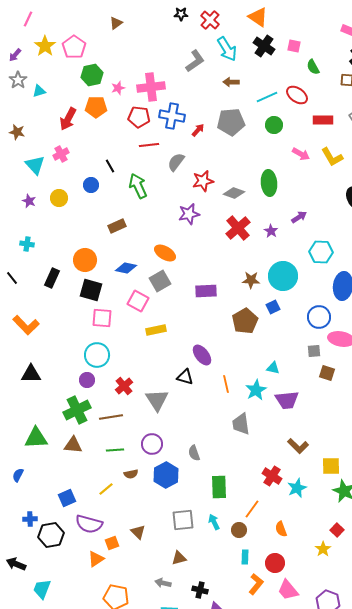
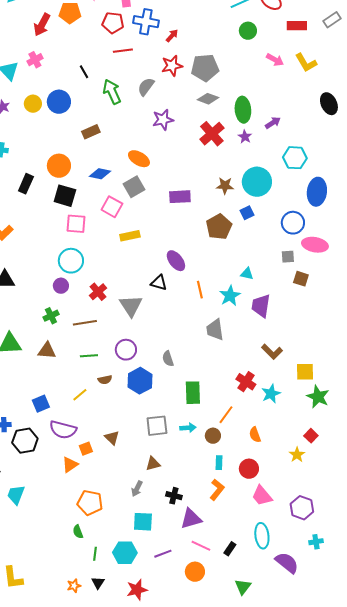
gray pentagon: (231, 122) -> (205, 68), moved
gray semicircle: (176, 162) -> (146, 87), moved
red star: (203, 181) -> (172, 66), moved
green ellipse: (269, 183) -> (243, 110), moved
blue circle: (91, 185) -> (59, 102), moved, size x1.5
purple trapezoid: (287, 400) -> (261, 306), turned 105
green cross: (77, 410) -> (51, 316), size x0.6
cyan arrow: (214, 522) -> (188, 428), turned 112
gray arrow: (163, 583) -> (137, 489), turned -77
orange L-shape: (256, 584) -> (217, 490), moved

